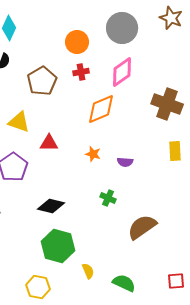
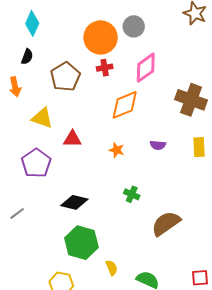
gray circle: (122, 28) -> (134, 26), moved, size x0.7
orange circle: (77, 42) -> (101, 37), size x1.4
purple semicircle: (125, 162) -> (158, 145), moved

